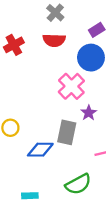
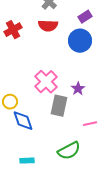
pink cross: (71, 86) -> (46, 82), moved
blue diamond: (40, 150) -> (23, 121), moved, turned 70

